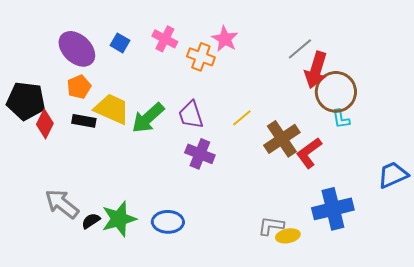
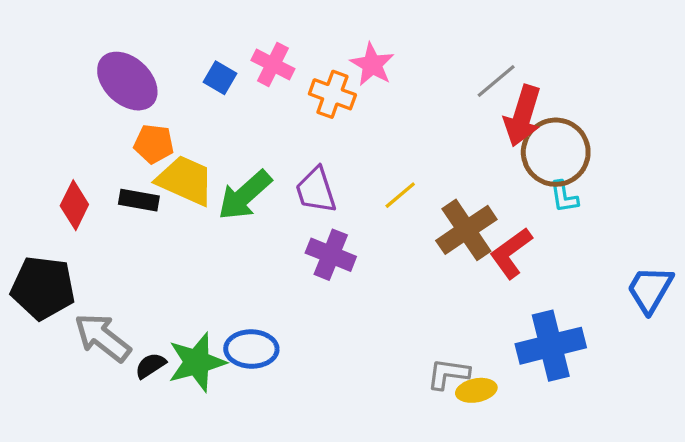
blue square: (120, 43) -> (220, 78), moved
orange pentagon: (79, 87) -> (154, 144), moved, turned 30
black pentagon: (26, 101) -> (43, 288), moved
blue trapezoid: (393, 175) -> (650, 289), turned -36
blue ellipse: (168, 222) -> (251, 349), moved

